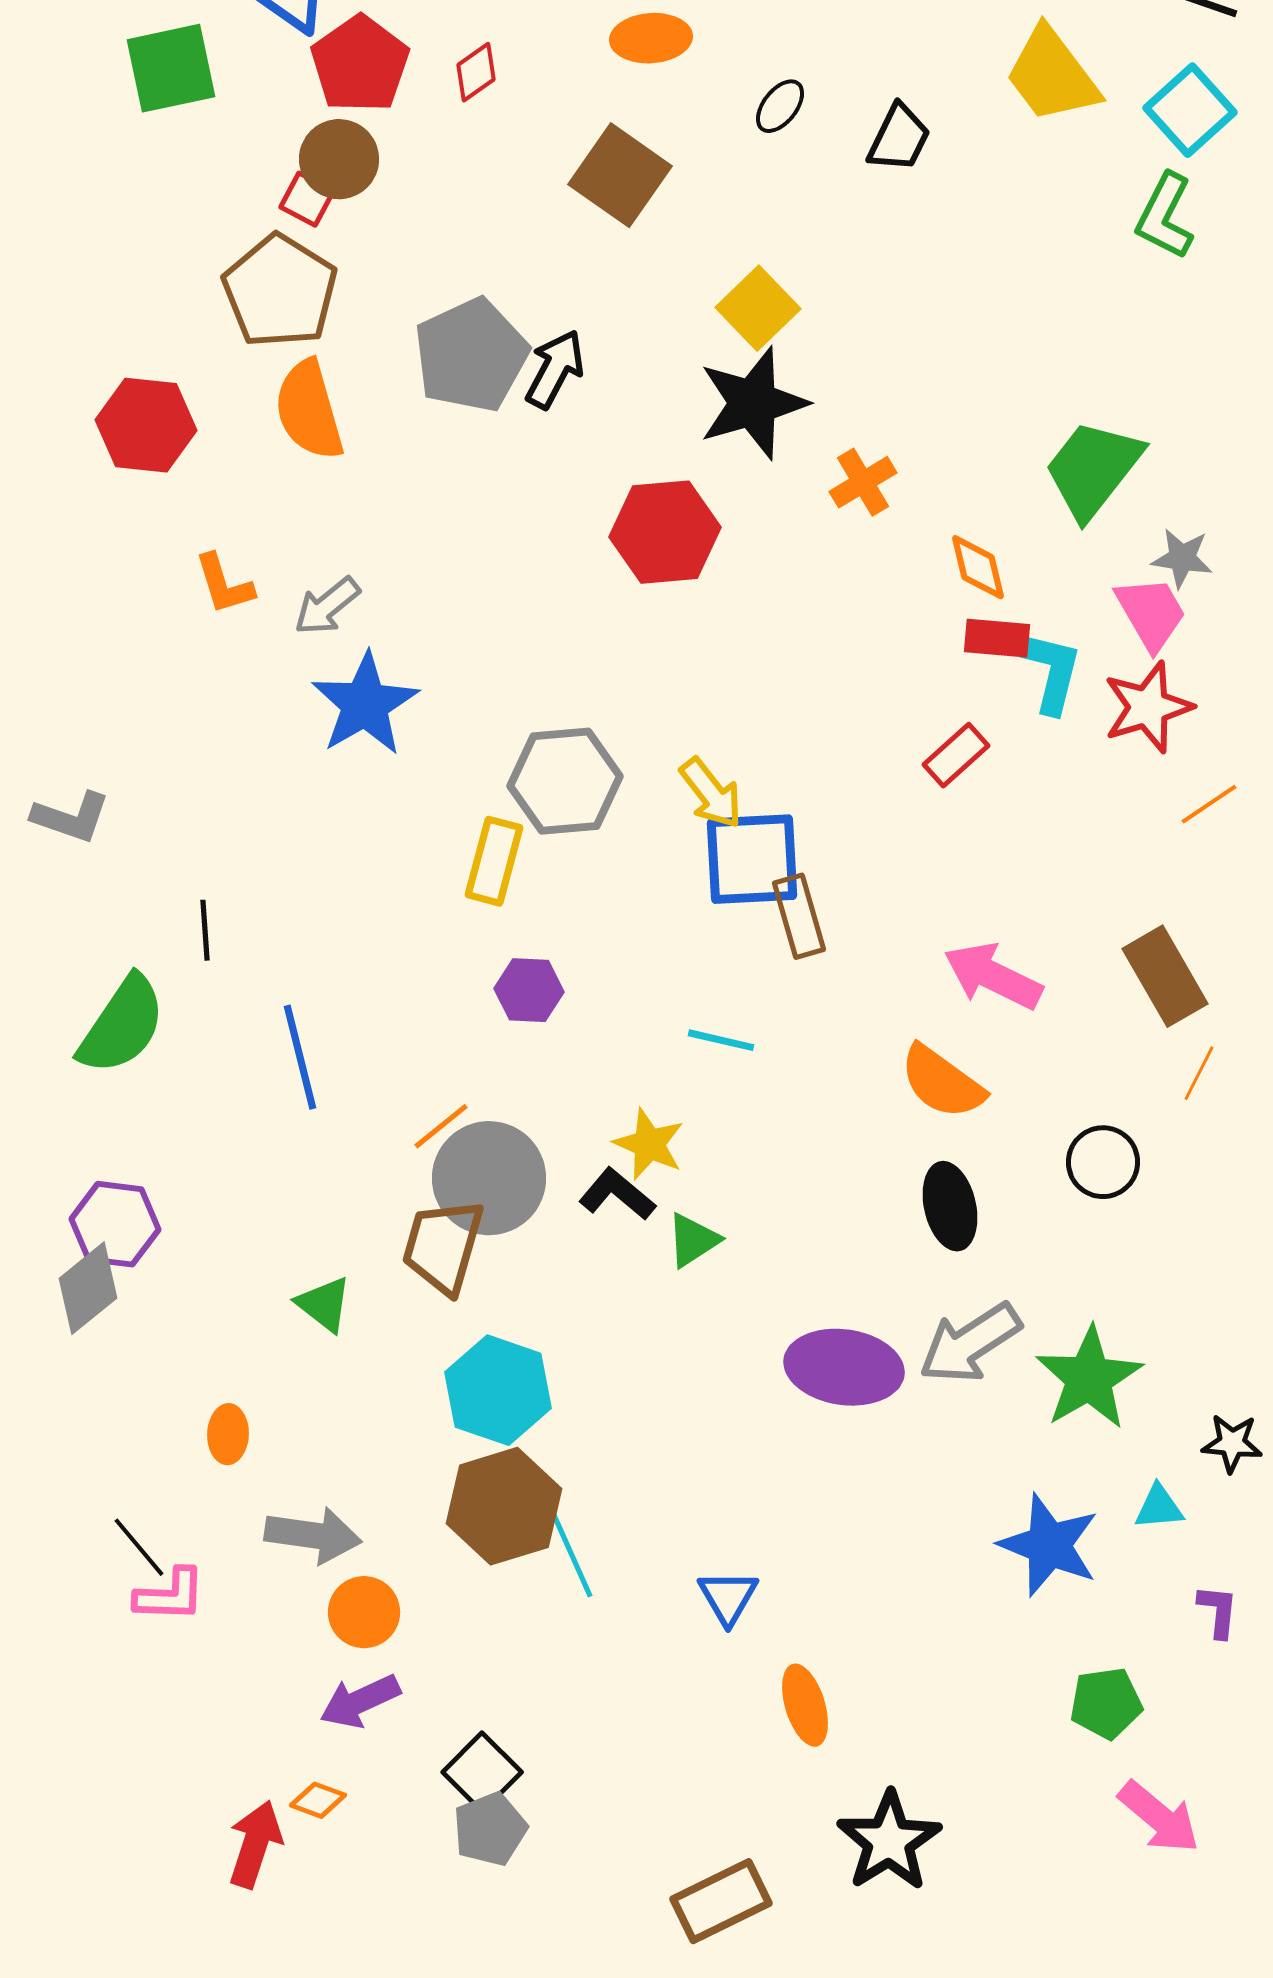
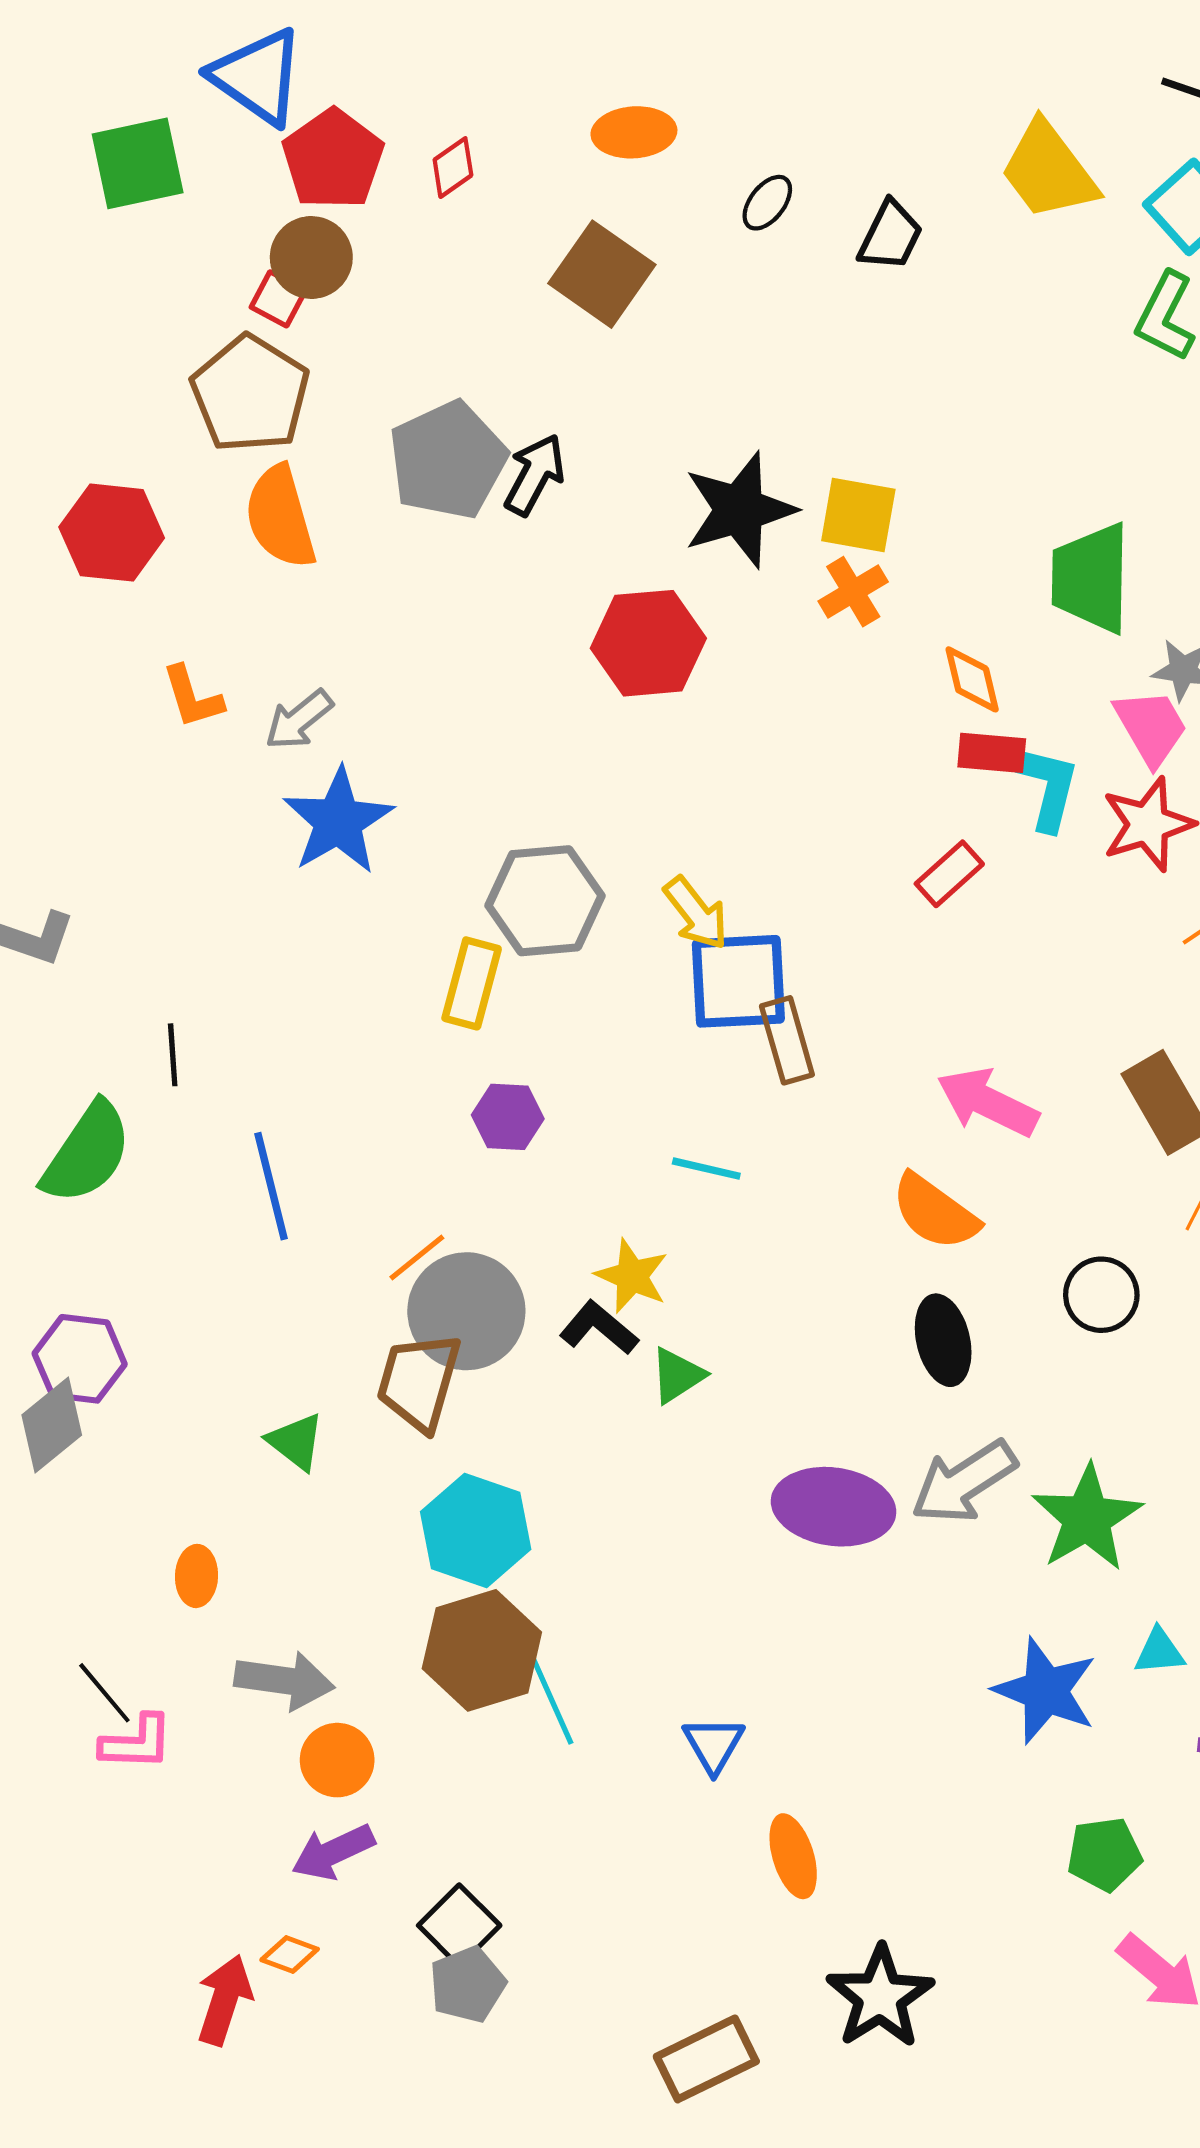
yellow square: (758, 308) -> (858, 515), moved, turned -36
green trapezoid: (1093, 469) -> (1091, 578), turned -37

